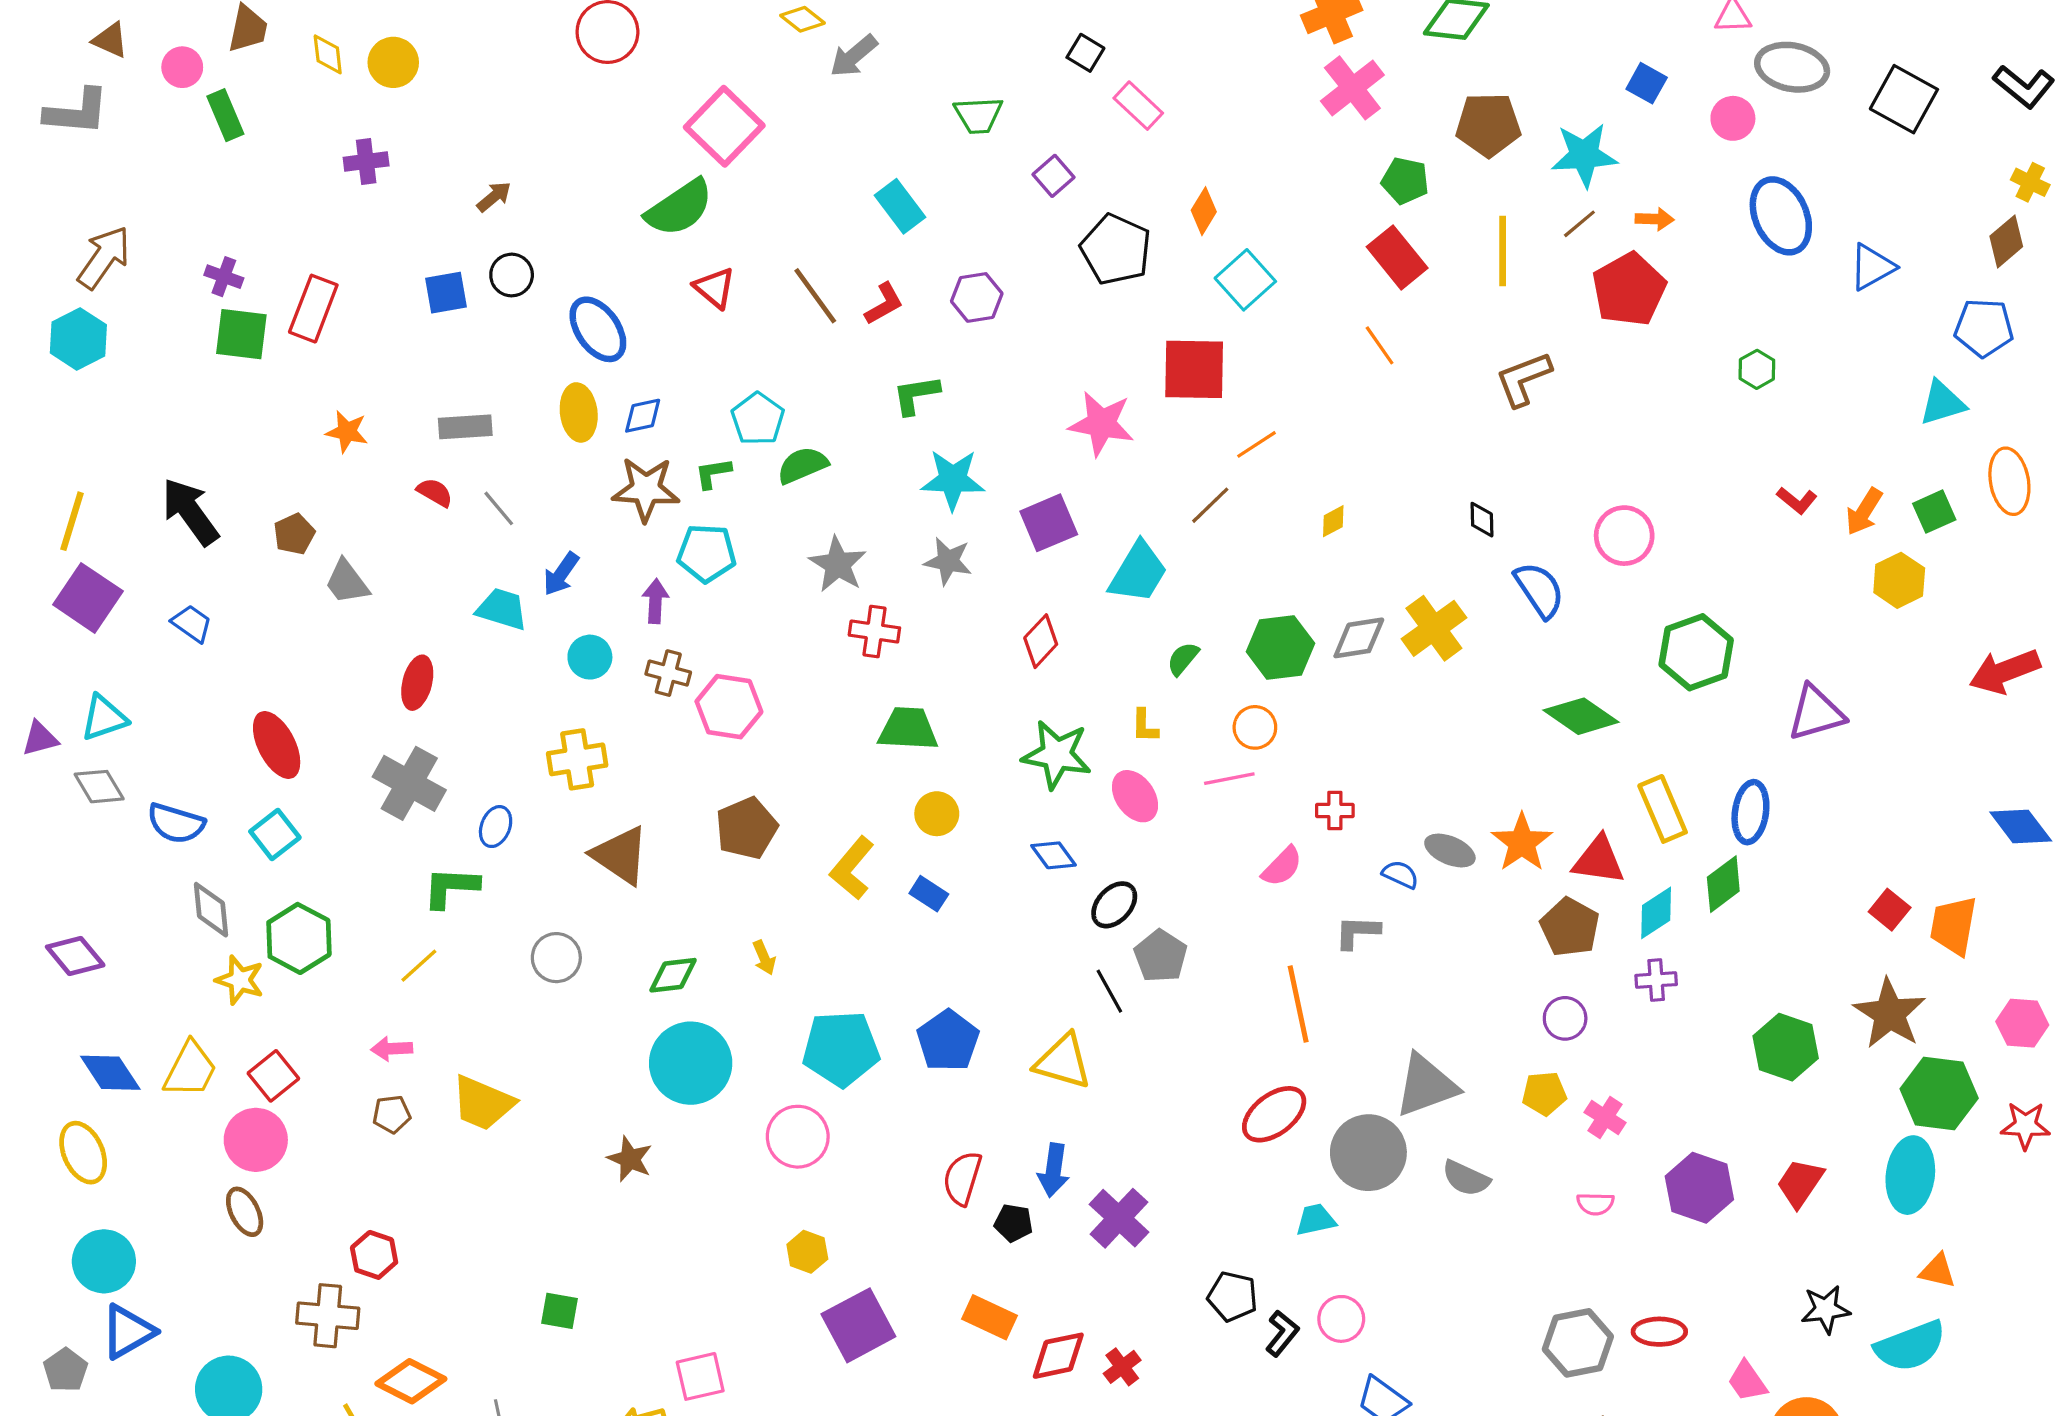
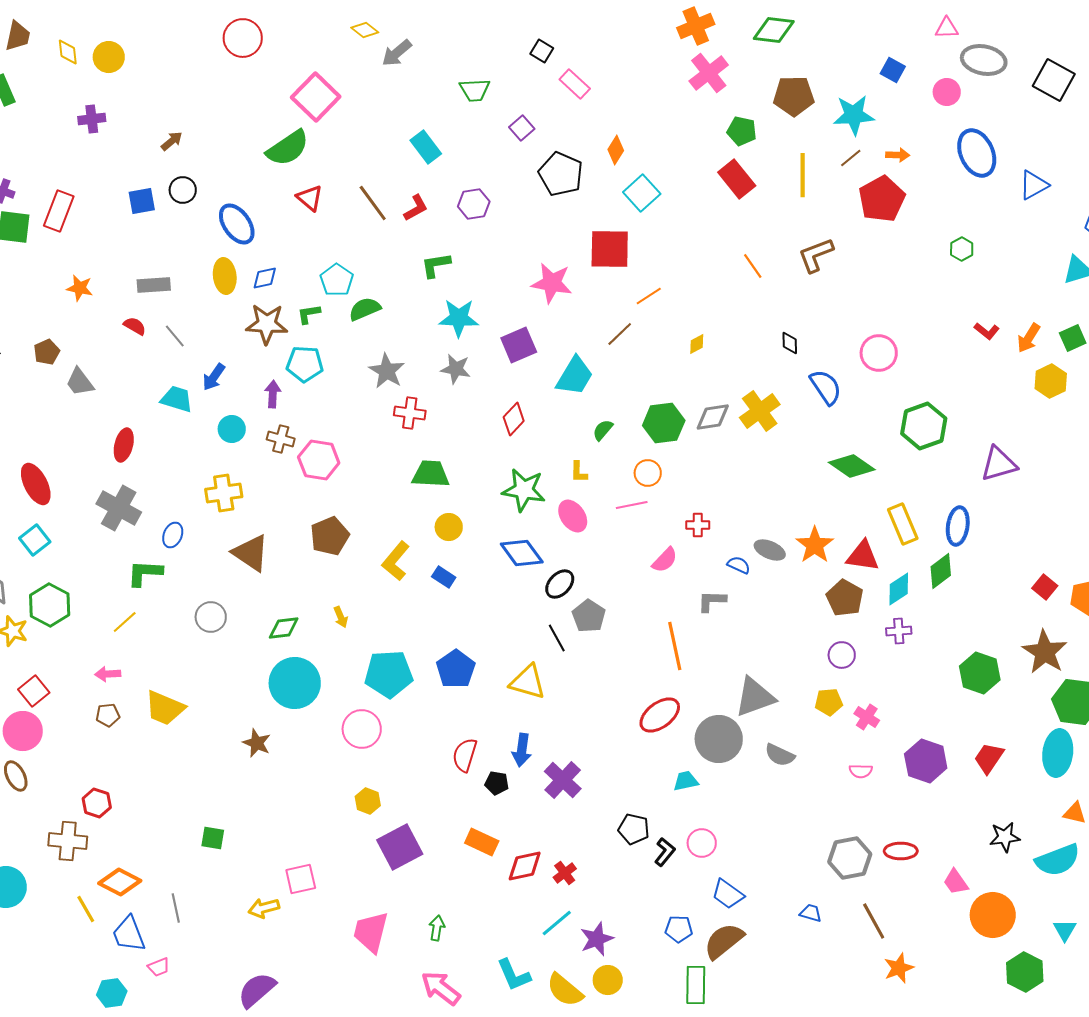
orange line: (1380, 345) -> (753, 266), moved
blue diamond: (1053, 855) -> (522, 553), size x1.5

